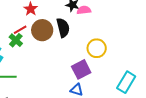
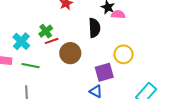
red line: (20, 30) -> (52, 41), moved
brown circle: (42, 30) -> (70, 53), moved

